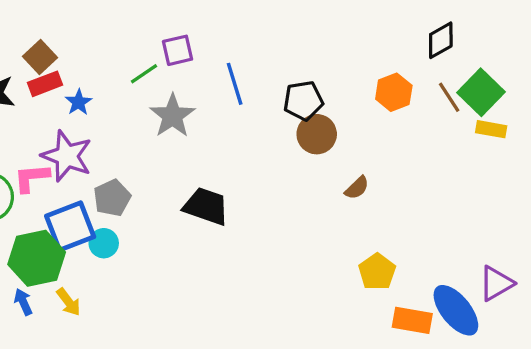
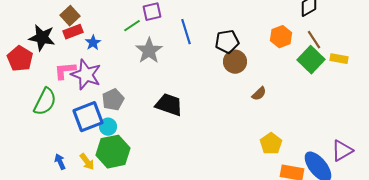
green square: (481, 92) -> (311, 60), moved
pink L-shape: (32, 178) -> (65, 71), moved
green hexagon: (37, 258) -> (113, 152), moved

